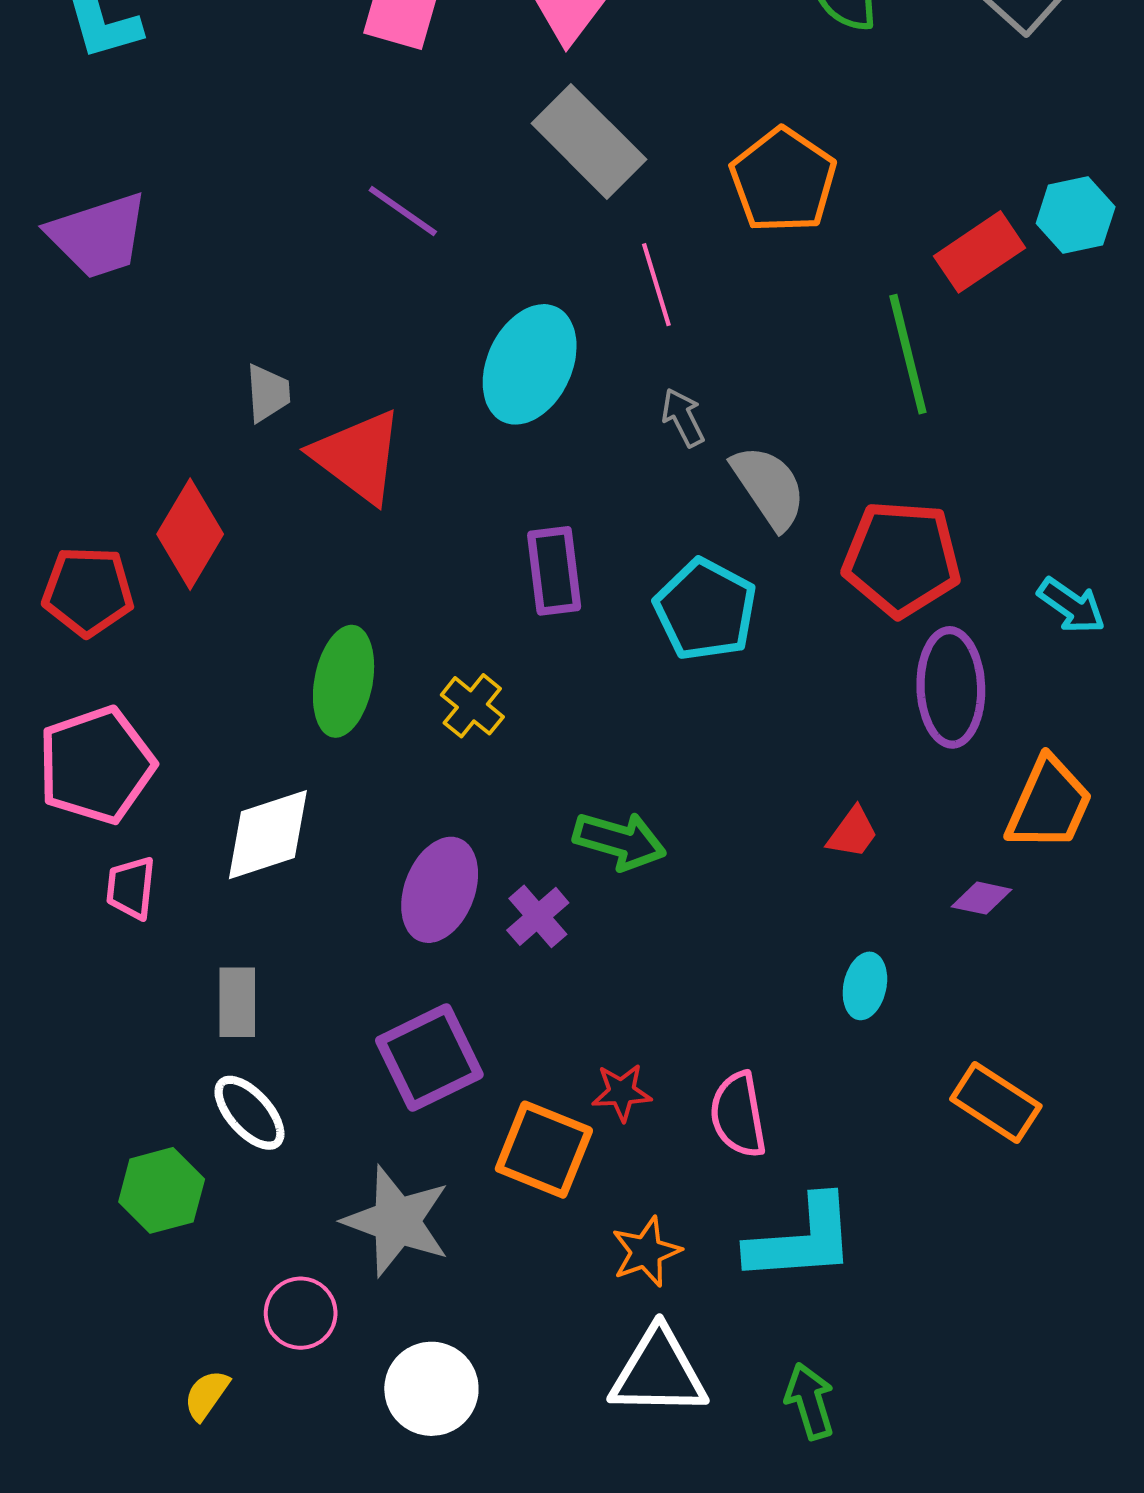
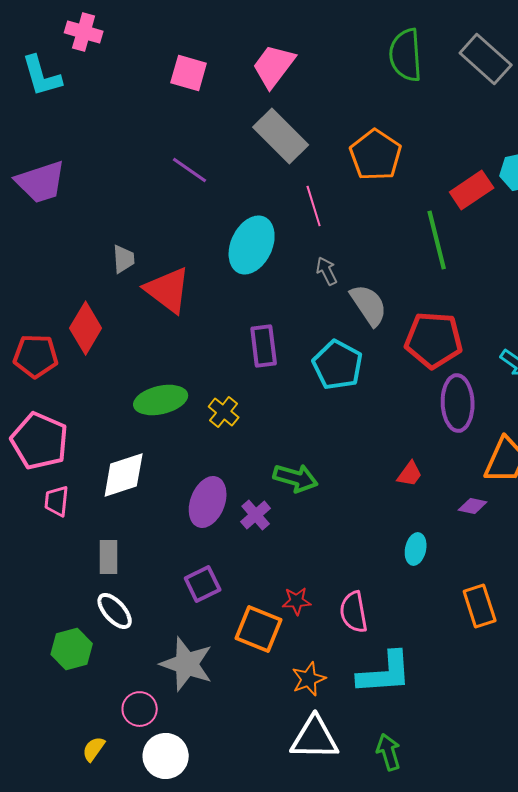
green ellipse: (344, 681) -> (161, 400), turned 66
pink pentagon: (96, 765) -> (40, 441), turned -30
purple square: (429, 1058) -> (203, 584), size x0.7
orange rectangle: (996, 1103) -> (480, 606), turned 39
white circle: (431, 1389) -> (166, 756), moved

